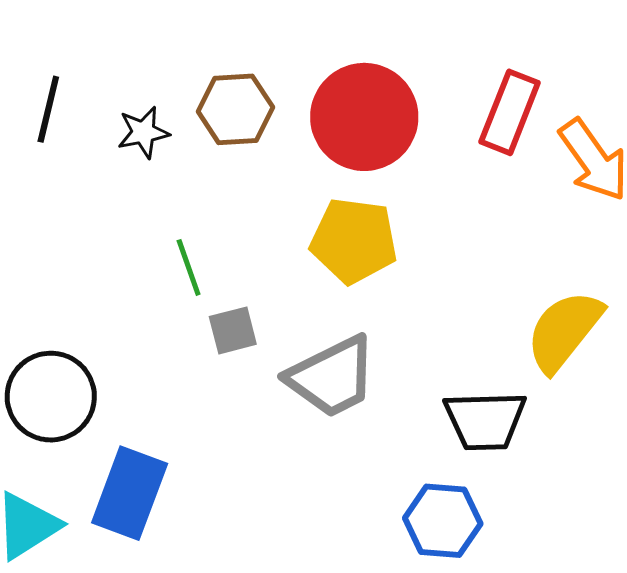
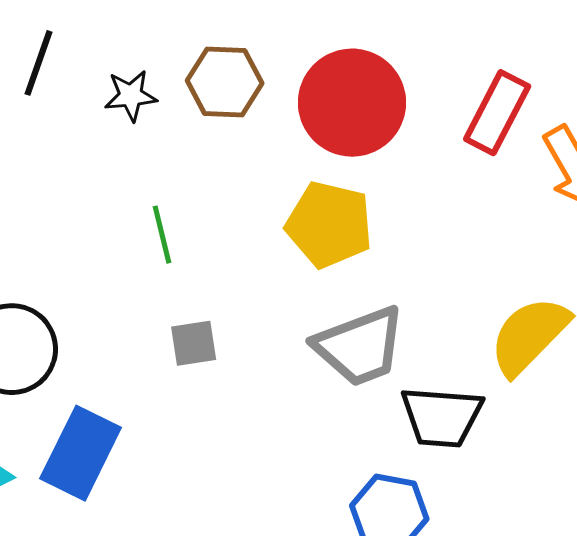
gray square: (233, 330) -> (194, 343), moved
gray trapezoid: (332, 377) -> (360, 346), moved

